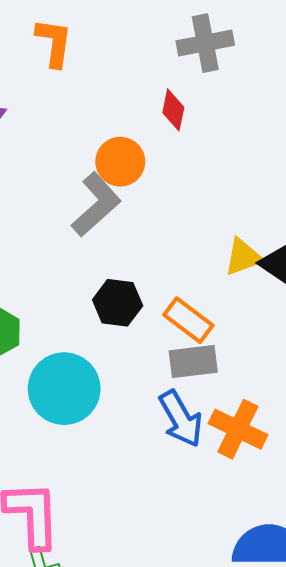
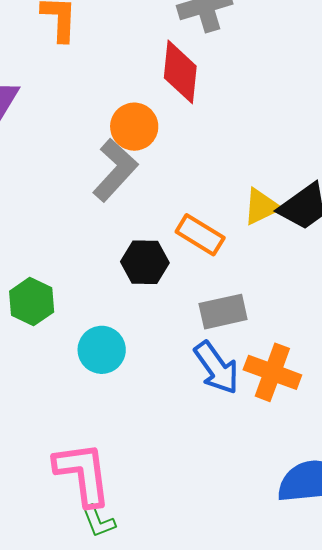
red diamond: (173, 110) -> (180, 72), size x1.6
orange rectangle: (188, 320) -> (200, 235), moved
cyan circle: (64, 389) -> (102, 350), size x0.7

